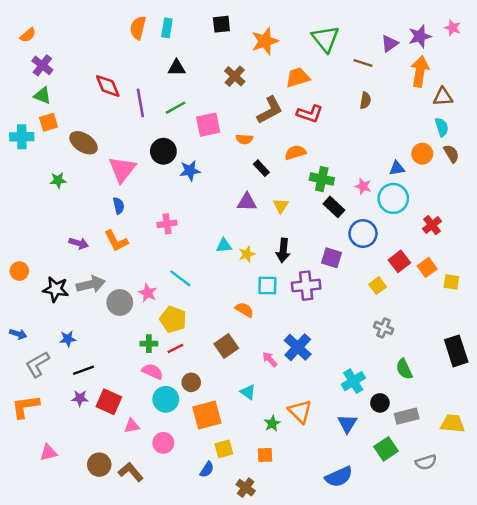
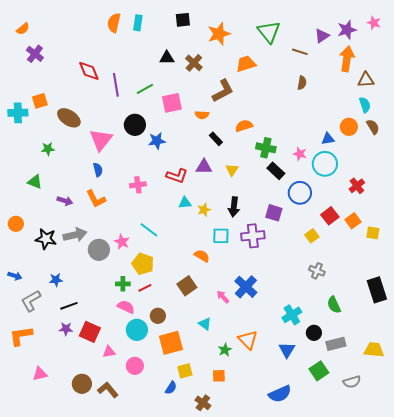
black triangle: (177, 68) -> (167, 58), moved
green triangle: (42, 96) -> (35, 182), moved
red L-shape: (310, 114) -> (177, 176), moved

